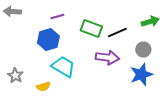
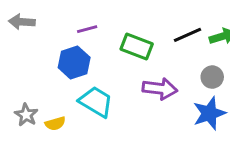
black line: (117, 32) -> (187, 35), moved
yellow semicircle: (43, 86) -> (55, 124), moved

